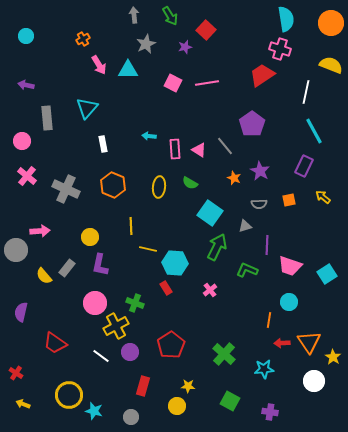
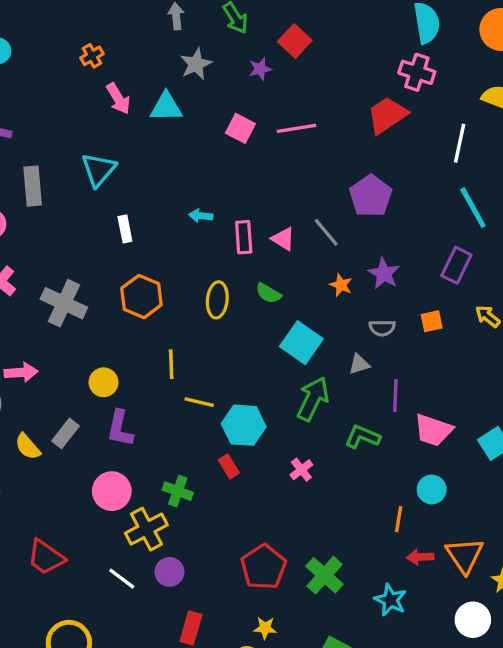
red pentagon: (171, 345) -> (263, 567), moved
cyan star: (264, 369) -> (390, 600), turned 30

